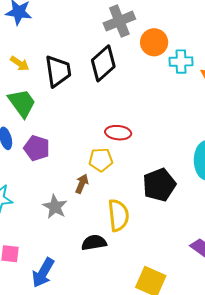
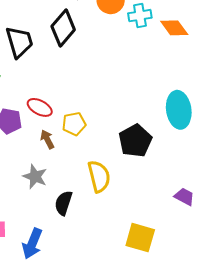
red ellipse: (118, 133) -> (40, 107), moved, turned 30
brown arrow: (82, 184) -> (47, 139), moved, turned -42
black semicircle: (94, 243) -> (64, 203), moved, turned -55

